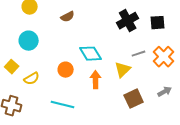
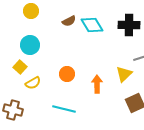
black cross: (128, 21) -> (129, 25), turned 30
cyan diamond: (91, 54) -> (92, 25), moved
yellow square: (12, 67) -> (20, 67), moved

